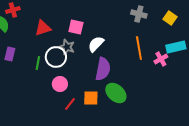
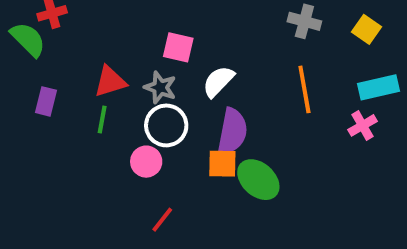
red triangle: (43, 28) -> (110, 81), moved
white circle: (56, 57) -> (166, 125), moved
pink cross: (161, 59) -> (363, 125), moved
orange square: (91, 98) -> (222, 164), moved
red line: (70, 104) -> (162, 220), moved

